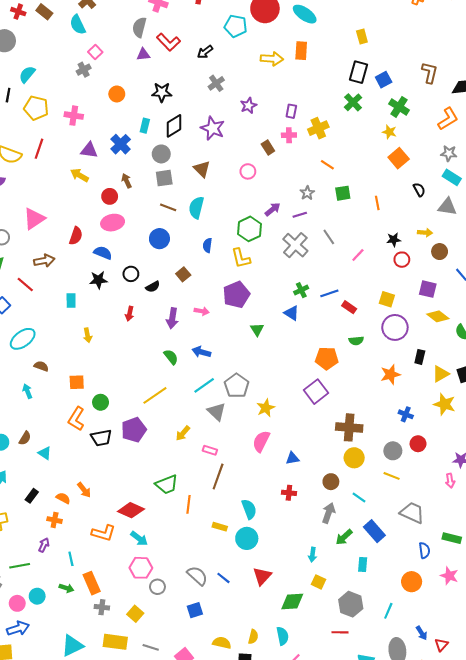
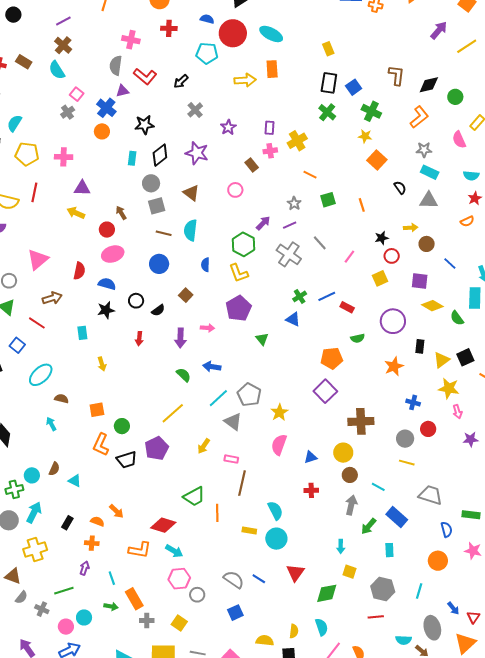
blue cross: (121, 144) -> (106, 108), moved
yellow square: (387, 299) -> (380, 278), moved, turned -35
yellow circle: (354, 458) -> (343, 453), moved
pink arrow: (450, 481) -> (457, 412), moved

